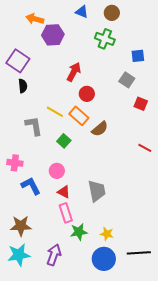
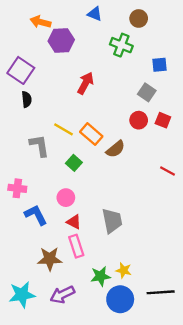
brown circle: (112, 13) -> (139, 18), moved
red circle: (87, 94) -> (139, 120), moved
brown star: (21, 226) -> (50, 259), moved
green star: (79, 232) -> (101, 276), moved
purple arrow: (54, 255) -> (62, 295), turned -135

